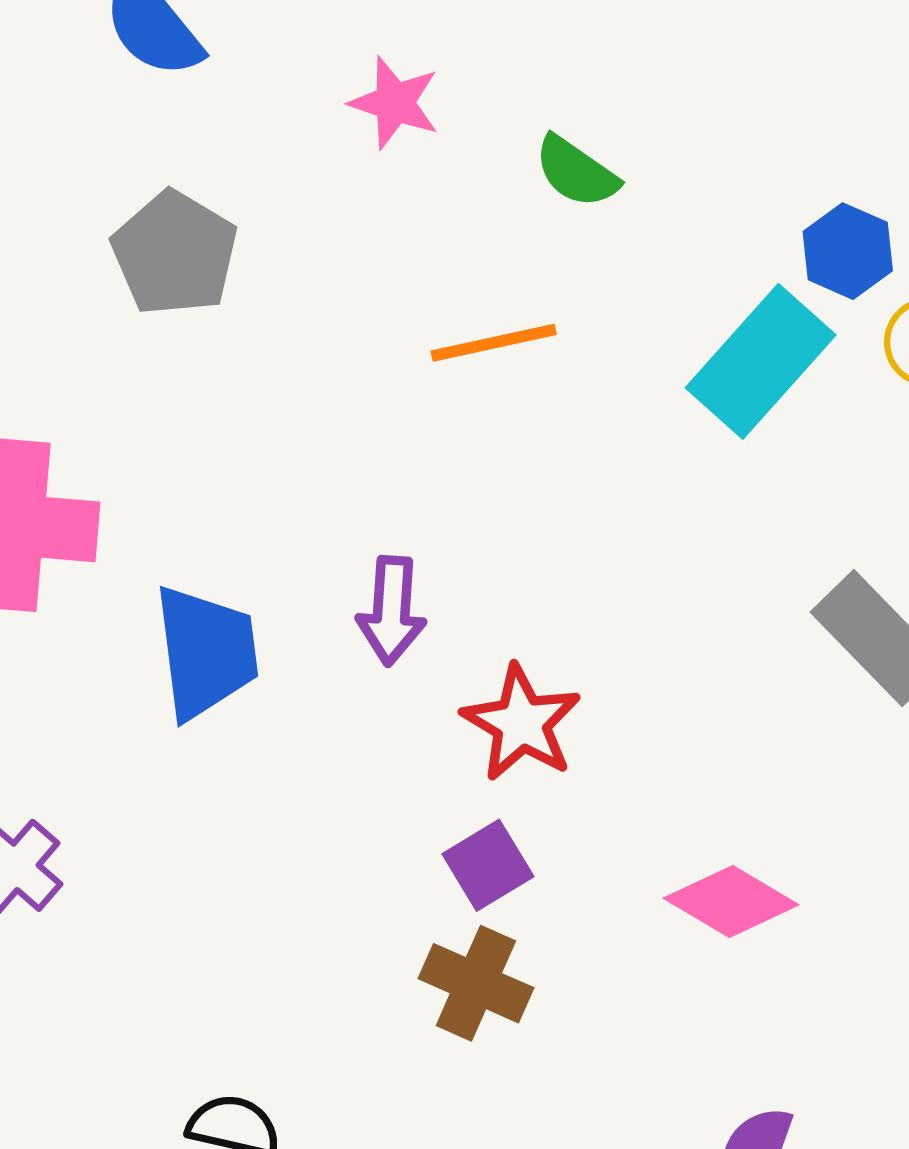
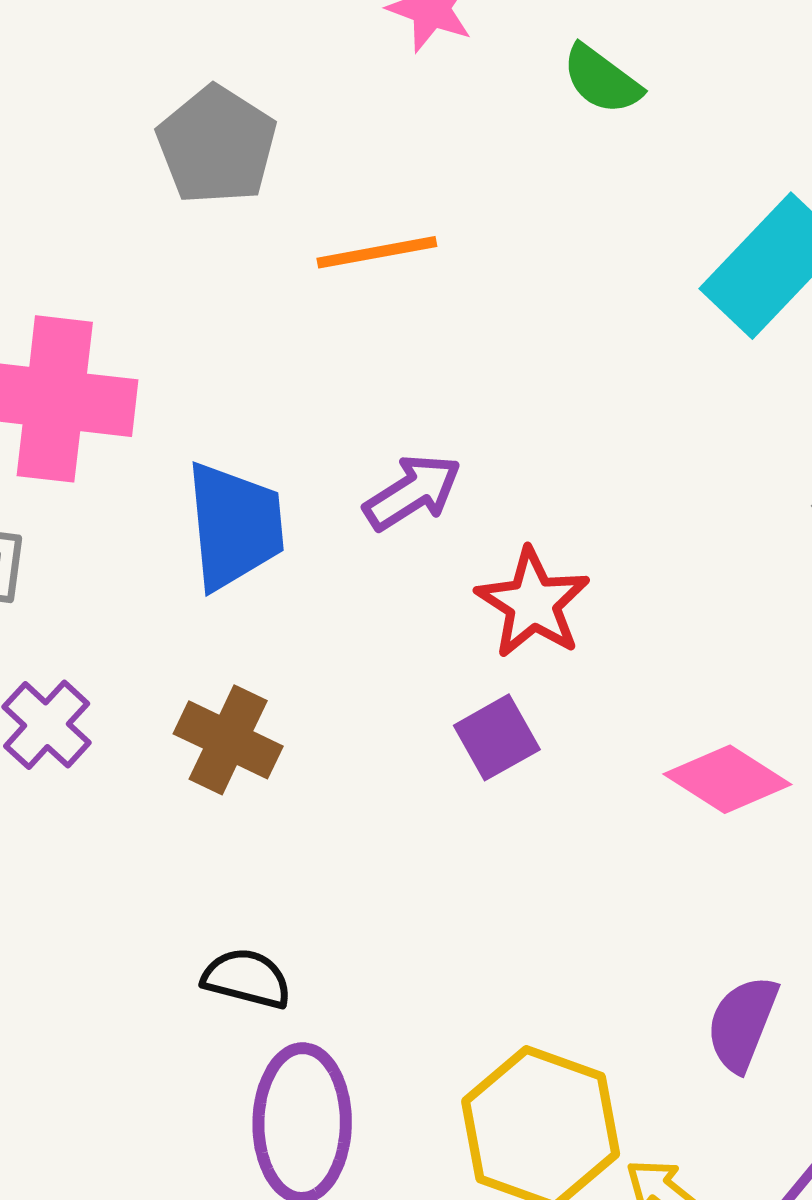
orange line: (494, 343) -> (377, 252), moved
purple arrow: (391, 611) -> (413, 492), turned -128
brown cross: (476, 983) -> (228, 740), moved

